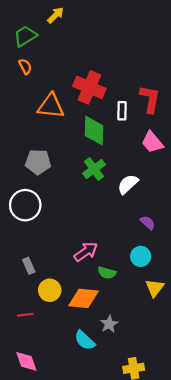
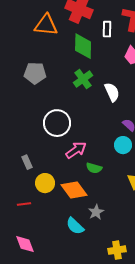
white semicircle: (128, 184) -> (112, 92), turned 108
white circle: (25, 205) -> (57, 123), moved
cyan circle: (141, 256) -> (123, 145), moved
orange diamond: (84, 298) -> (74, 190), turned 48

